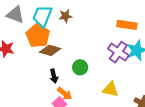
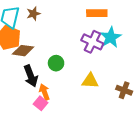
black arrow: (54, 76) -> (31, 76), size x1.5
orange arrow: (65, 94) -> (44, 92), turned -140

